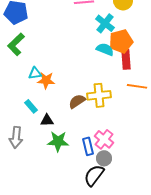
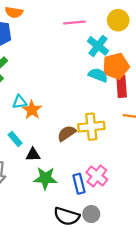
orange star: (46, 80) -> (32, 110), turned 30
gray circle: (104, 158) -> (91, 214), moved
black semicircle: (94, 175) -> (67, 216), moved, turned -110

